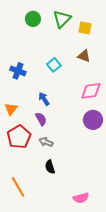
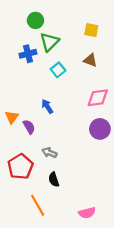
green triangle: (62, 19) -> (49, 42), moved
blue cross: (18, 71) -> (28, 54), moved, turned -35
purple semicircle: (41, 119) -> (29, 127), moved
red pentagon: (19, 137) -> (20, 167), moved
orange line: (18, 187) -> (38, 205), moved

